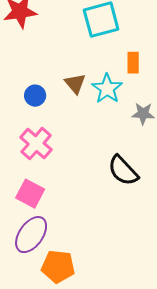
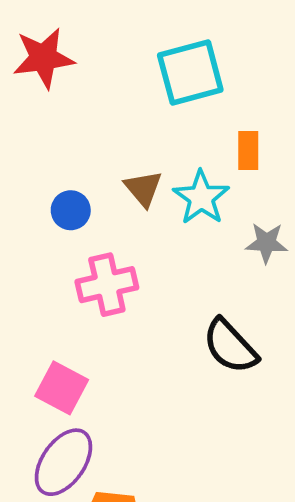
pink cross: (36, 144) -> (107, 285), moved, turned 36

